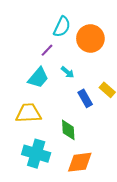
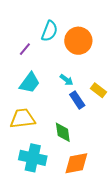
purple line: (47, 50) -> (25, 49), moved
cyan arrow: (68, 72) -> (67, 80), moved

